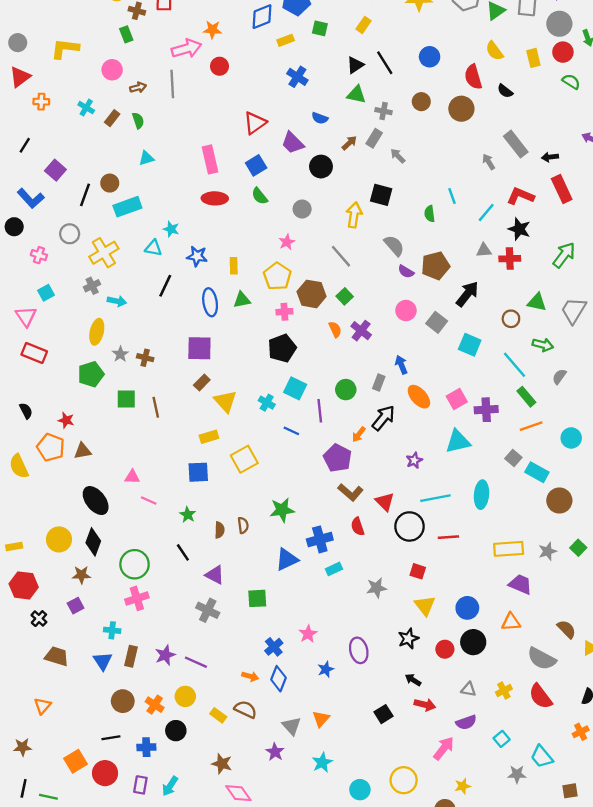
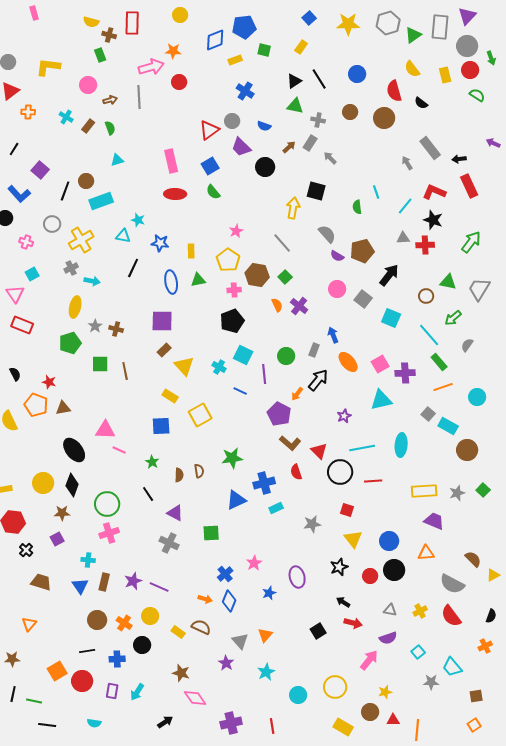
gray circle: (302, 209) -> (232, 121), moved
green arrow: (543, 345) -> (453, 318), turned 126
yellow rectangle: (209, 437) -> (170, 396), turned 49
pink triangle: (132, 477) -> (105, 430), size x1.5

